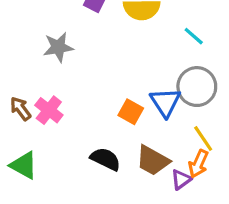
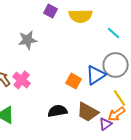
blue triangle: (165, 102) -> (96, 75), turned 30
black semicircle: (106, 159) -> (58, 111), turned -36
orange arrow: (198, 164) -> (117, 114), turned 30

